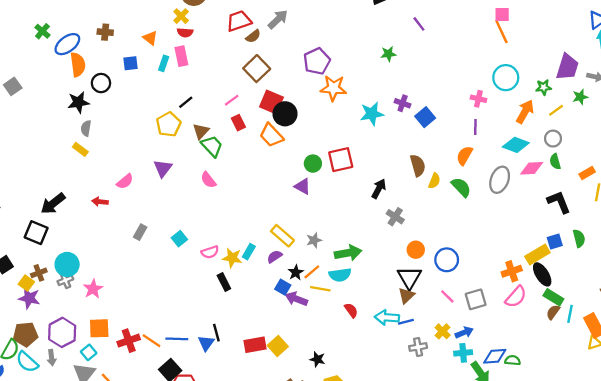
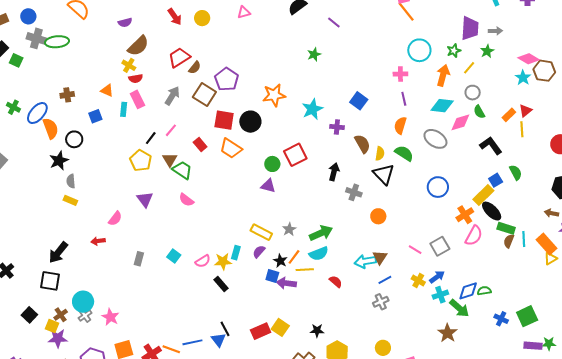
gray arrow: (278, 19) -> (172, 96), moved
purple pentagon: (317, 61) -> (227, 79), moved
pink line: (232, 100) -> (171, 130), moved
purple cross: (403, 103) -> (337, 127), moved
black circle: (285, 114) -> (250, 122), moved
gray ellipse: (500, 180) -> (435, 139), turned -65
blue circle: (447, 260) -> (438, 187), moved
black triangle: (409, 278) -> (384, 174), moved
cyan arrow: (387, 317) -> (365, 261), moved
gray cross: (418, 347) -> (381, 302), moved

